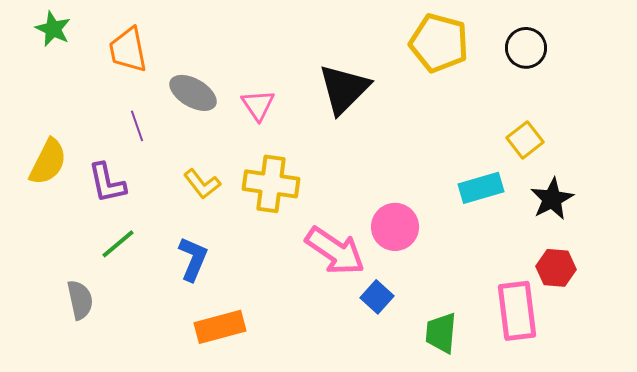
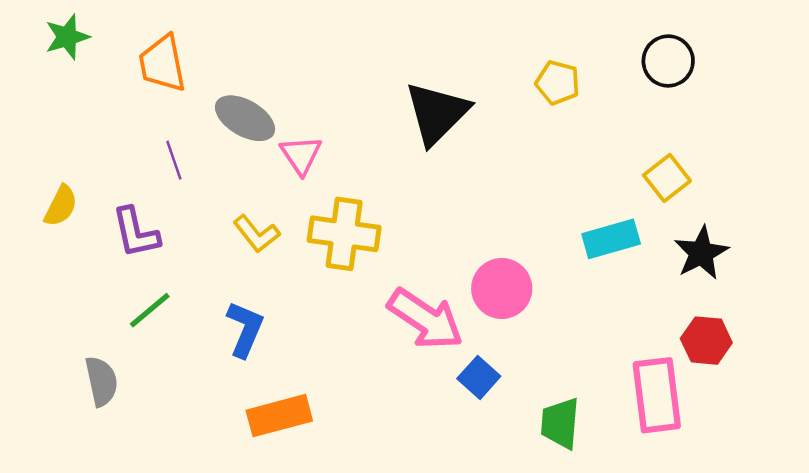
green star: (53, 29) -> (67, 37), turned 30
yellow pentagon: (439, 43) -> (558, 83), moved, size x0.6
pink triangle: (258, 105) -> (301, 155), moved
yellow semicircle: (48, 162) -> (61, 206), size x0.7

